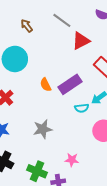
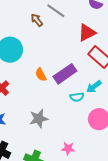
brown arrow: (27, 26) -> (37, 20), moved
red triangle: (81, 41) -> (87, 33), moved

